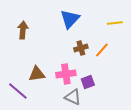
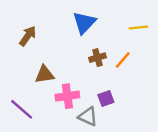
brown arrow: (23, 30) -> (28, 36), turned 30
brown triangle: (37, 74) -> (45, 74), moved
pink cross: (66, 74) -> (67, 96), moved

